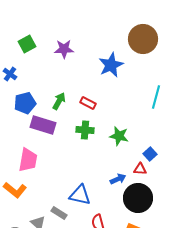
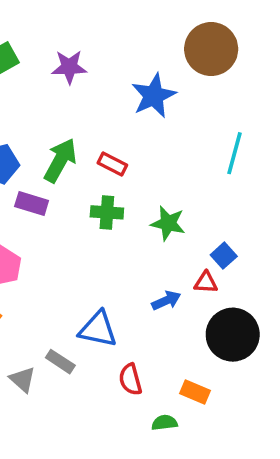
green arrow: (59, 101) -> (60, 160), size x1.4
purple rectangle: (43, 125) -> (32, 203), size x0.7
black circle: (138, 198) -> (233, 335), moved

